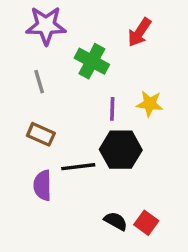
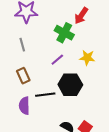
green cross: (92, 61) -> (64, 33), moved
purple line: (112, 109) -> (57, 60), moved, turned 48
brown rectangle: (41, 134) -> (23, 76), turned 42

